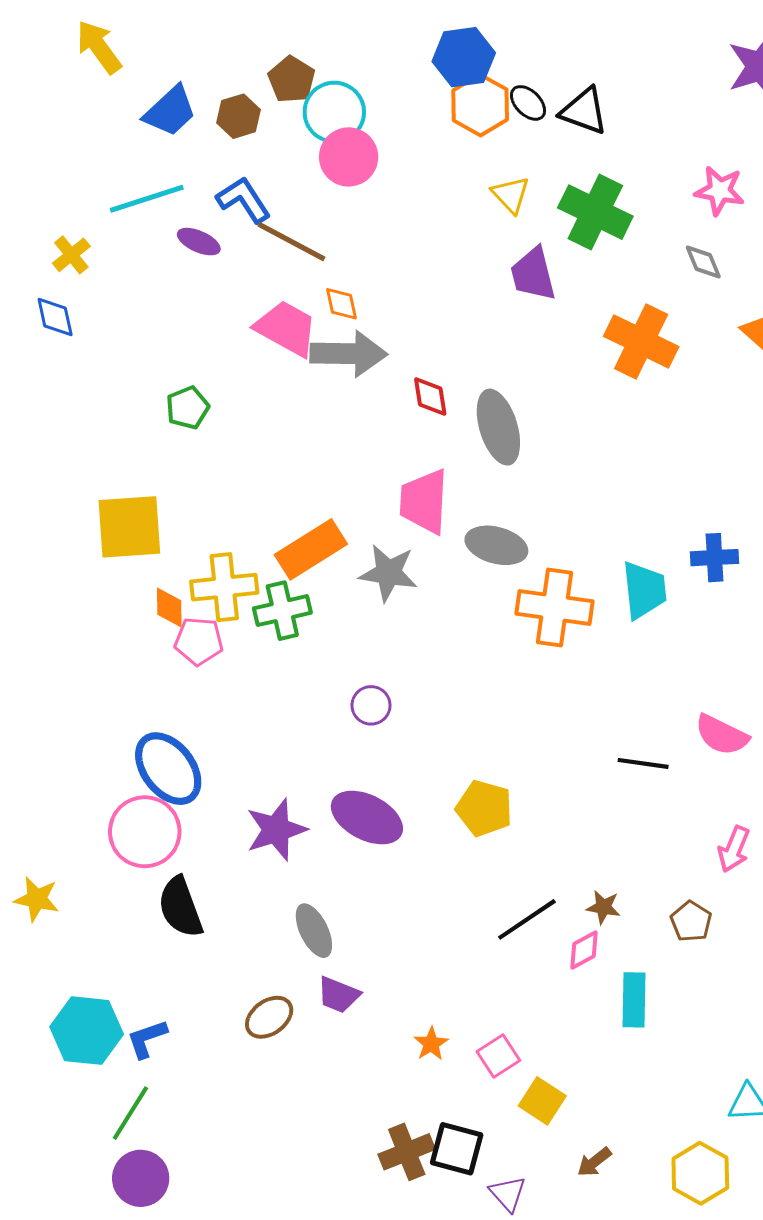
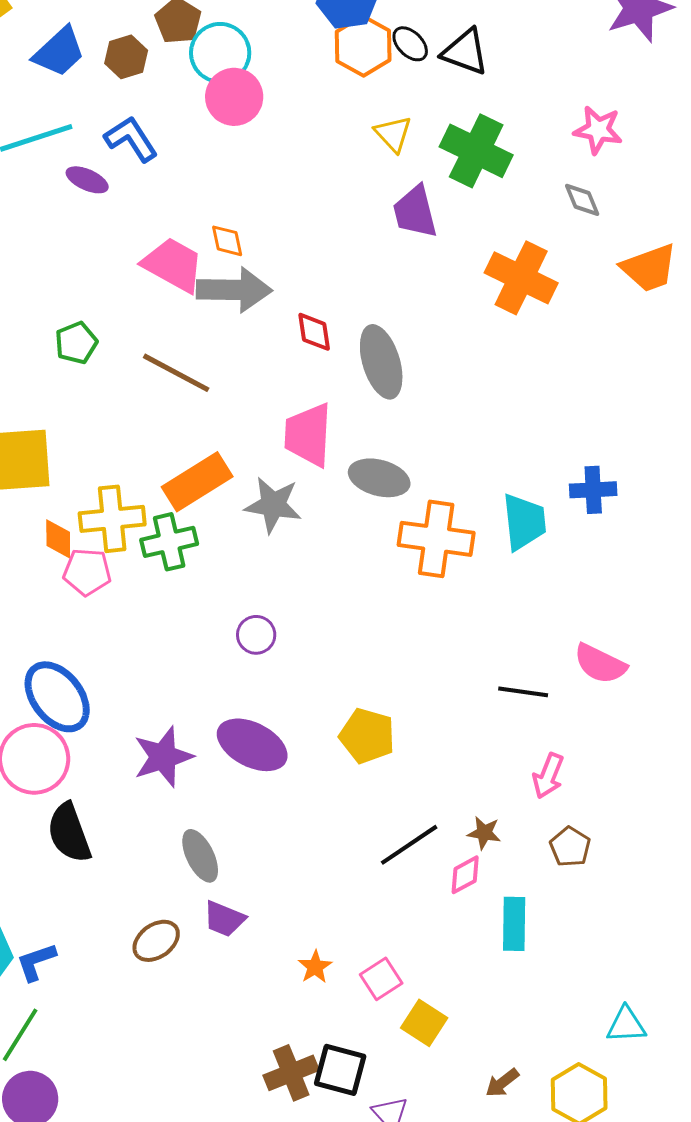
brown line: (292, 242) -> (176, 373), moved
pink arrow: (734, 849) -> (548, 776), moved
brown arrow: (594, 1162) -> (502, 1083), moved

